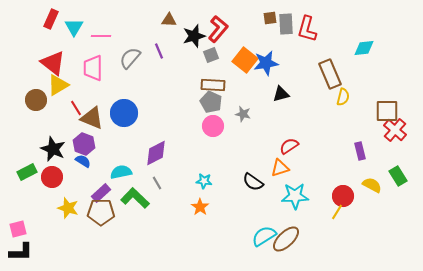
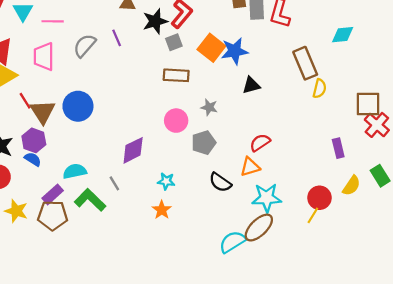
gray pentagon: (211, 102) -> (204, 143), moved, turned 30
brown triangle: (92, 118) -> (43, 112), turned 35
purple diamond: (156, 153) -> (133, 150), moved
yellow semicircle: (372, 185) -> (351, 186), turned 96
brown ellipse: (286, 239) -> (259, 228), moved

